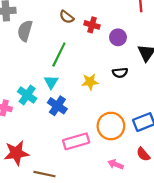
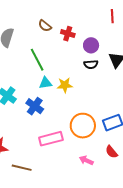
green line: (59, 54) -> (37, 60), turned -55
black semicircle: (120, 73) -> (91, 64), moved
cyan triangle: (51, 82) -> (45, 83), moved, turned 48

